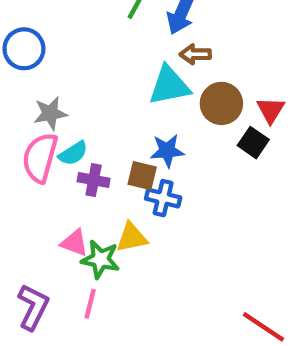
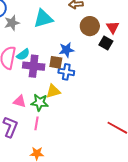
cyan triangle: (169, 86) -> (43, 19), moved
gray star: (50, 113) -> (12, 23), moved
purple cross: (94, 180) -> (34, 66), size x1.5
pink triangle: (74, 243) -> (20, 101), moved

